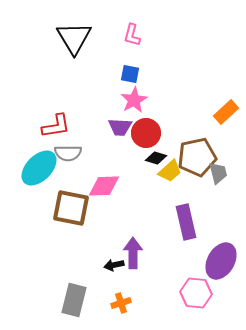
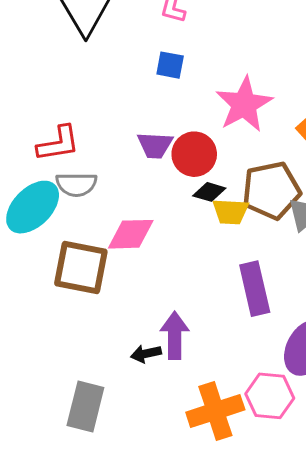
pink star: (134, 100) -> (244, 104), moved, size x1.4
yellow trapezoid: (170, 171) -> (230, 212), turned 45
orange cross: (121, 303) -> (215, 411), moved, size x1.8

